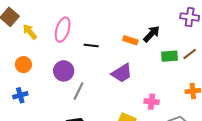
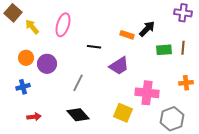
black line: (91, 46) -> (94, 47), moved
brown line: (190, 54) -> (183, 48), turned -48
purple circle: (64, 71) -> (47, 64), moved
pink cross: (152, 102) -> (147, 93), size x1.6

